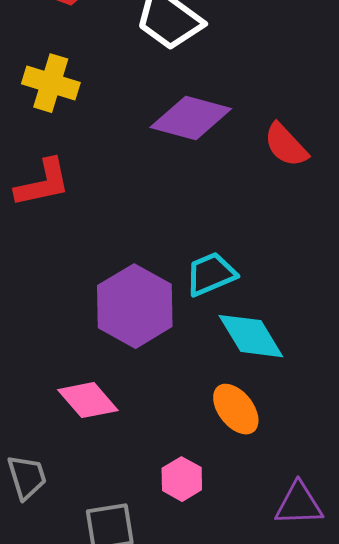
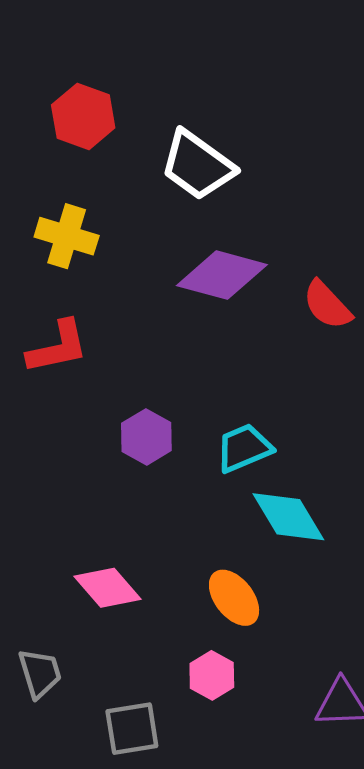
purple hexagon: (135, 306) -> (146, 437), moved, size x0.6
orange ellipse: (236, 409) -> (234, 598), moved

